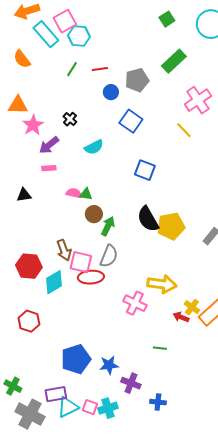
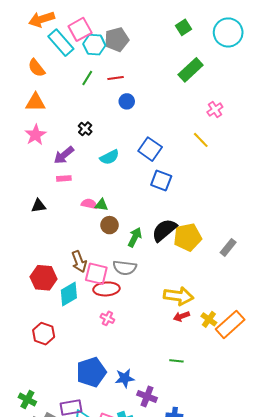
gray pentagon: (137, 80) -> (117, 40), moved
pink cross: (198, 100) -> (215, 110), size x0.6
orange triangle: (18, 105) -> (35, 102), moved
blue square: (131, 121) -> (150, 149), moved
pink star: (33, 125) -> (35, 135), moved
black semicircle: (148, 219) -> (164, 230), turned 80
green arrow: (108, 226) -> (135, 237), moved
gray semicircle: (109, 256) -> (125, 268), turned 75
pink cross: (135, 303) -> (107, 318), moved, size x0.6
red arrow: (181, 317) -> (181, 316), moved, turned -42

